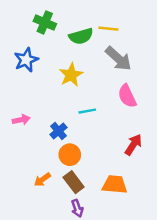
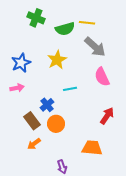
blue star: (26, 60) -> (21, 63), moved
pink arrow: (21, 120) -> (17, 88), moved
brown rectangle: (74, 182) -> (32, 121), moved

